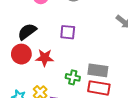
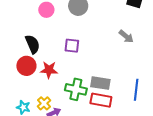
black semicircle: (27, 32) -> (33, 44), turned 102
green cross: (73, 77) -> (76, 89), size x1.5

